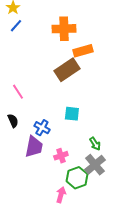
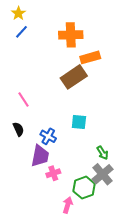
pink cross: (61, 156) -> (53, 173), moved

